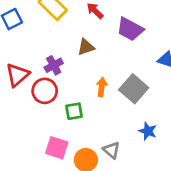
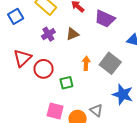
purple cross: (54, 65) -> (48, 34), moved
blue star: (148, 131) -> (123, 94), size x1.5

